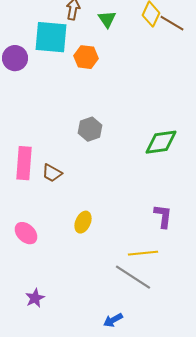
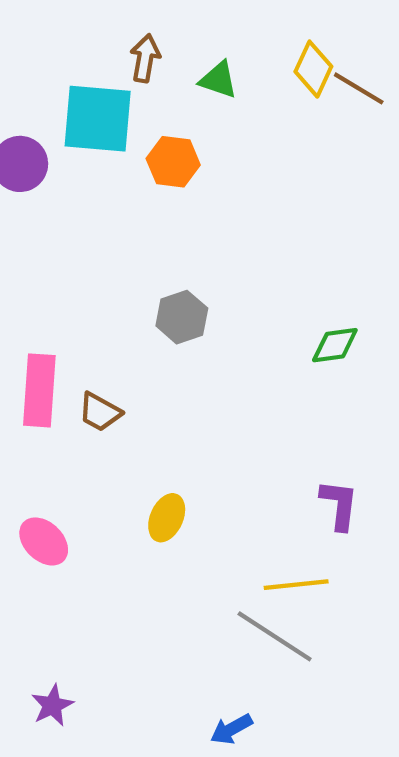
green triangle: (107, 19) -> (218, 80), turned -36
green diamond: (161, 142) -> (335, 345), size x0.7
purple star: (35, 298) -> (52, 705), moved

